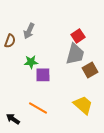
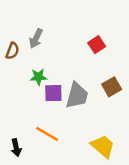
gray trapezoid: (75, 54) -> (77, 95), moved
yellow trapezoid: (83, 105) -> (103, 146), moved
black arrow: (13, 119) -> (16, 148), turned -136

